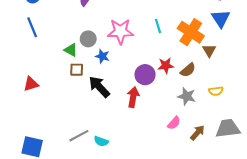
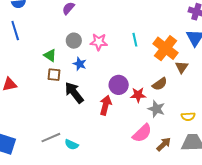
pink star: (120, 31) -> (99, 42), size x0.7
gray circle: (88, 39) -> (74, 41), moved
red star: (166, 66) -> (138, 95), moved
yellow semicircle: (216, 91) -> (188, 116), moved
pink semicircle: (174, 123) -> (142, 133), size x1.5

